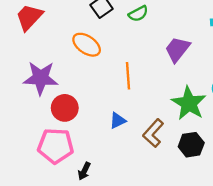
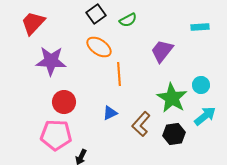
orange ellipse: (87, 45) -> (99, 47), moved
purple star: (41, 78) -> (51, 61), moved

